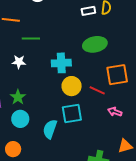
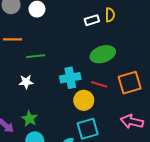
red line: (97, 90) -> (99, 84), moved
pink arrow: (115, 112) -> (132, 122), size x1.5

